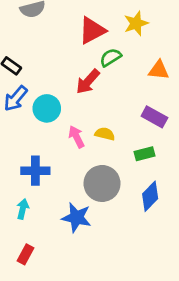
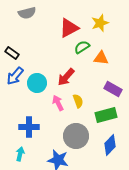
orange triangle: (159, 70) -> (101, 58), moved
red arrow: (88, 81) -> (66, 77), moved
yellow semicircle: (105, 134) -> (78, 101), turned 56
green rectangle: (145, 154) -> (106, 115), size x1.5

